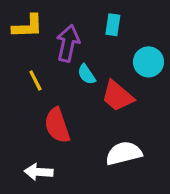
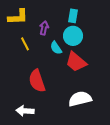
purple arrow: (68, 43) -> (44, 28), size x0.6
cyan circle: (148, 62) -> (73, 36), moved
yellow line: (35, 81) -> (25, 44), moved

